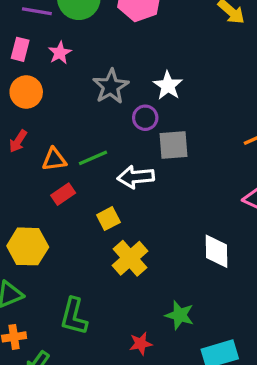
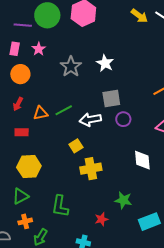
purple circle: (145, 118) -> (123, 119), moved
red rectangle: (63, 194) -> (22, 132), moved, turned 40
yellow cross: (130, 258) -> (91, 169), turned 35

